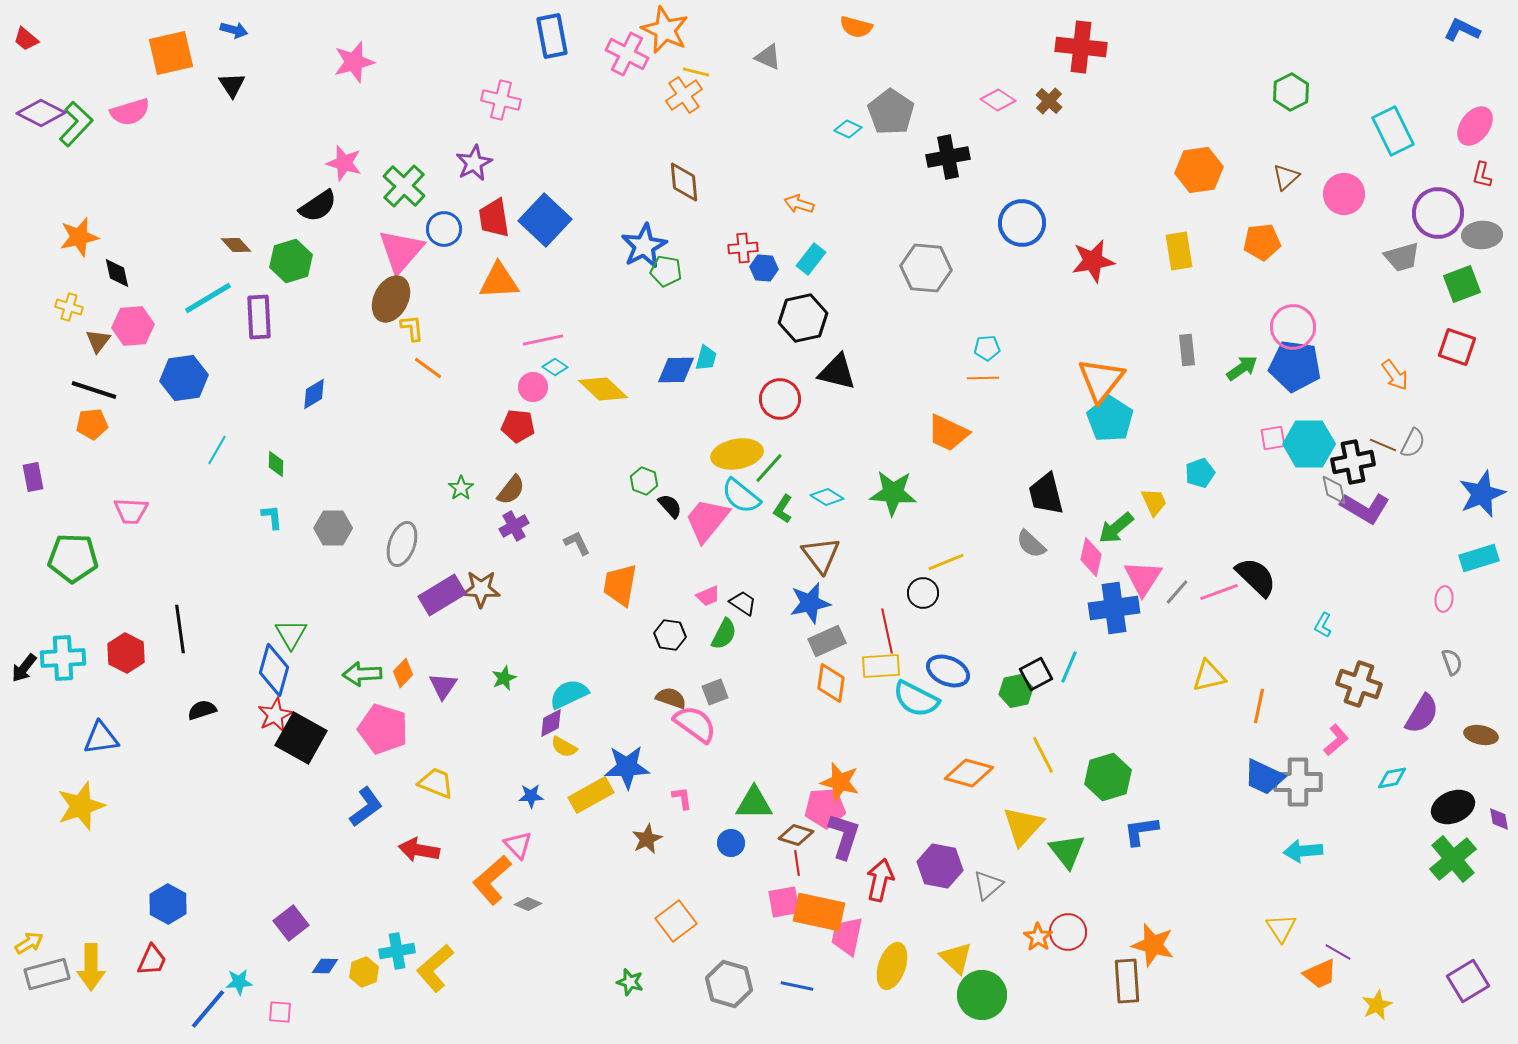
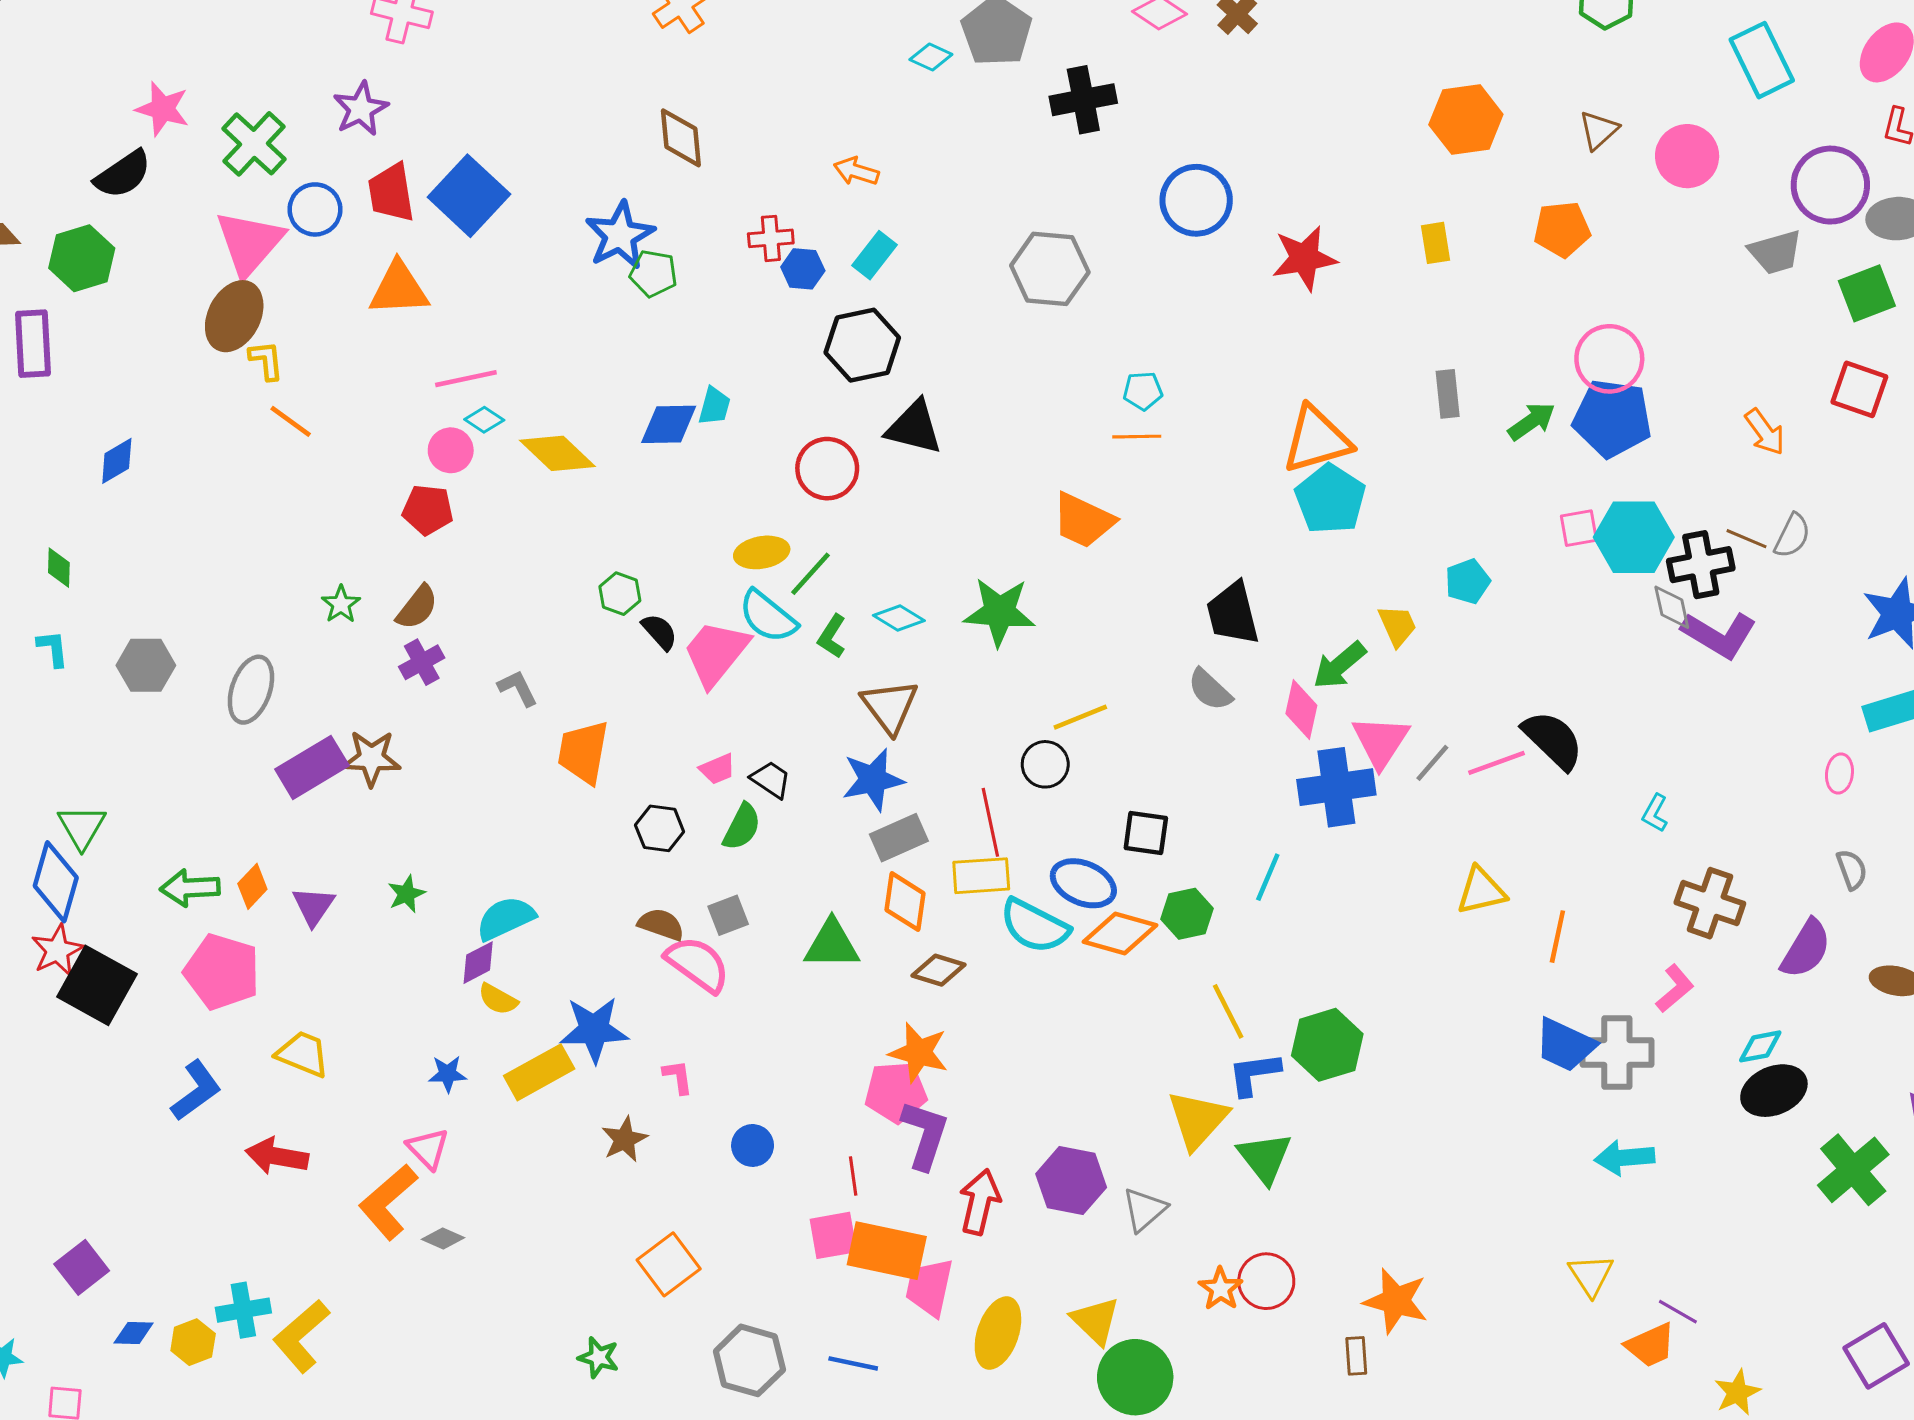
yellow rectangle: (1179, 251) -> (1435, 243), size x0.7
orange triangle: (1101, 380) -> (1317, 440), turned 36
yellow ellipse: (737, 454) -> (762, 552), size x0.7
black square: (1036, 674) -> (1146, 833), moved, turned 36
orange diamond: (969, 773) -> (1120, 934), moved
green triangle: (754, 803) -> (832, 944), moved
black ellipse: (1453, 807) -> (1774, 1091), moved
blue L-shape: (1141, 831) -> (1254, 1074), moved
brown diamond: (796, 835) -> (939, 970), moved
brown rectangle: (1127, 981) -> (1356, 1356), size x0.6

